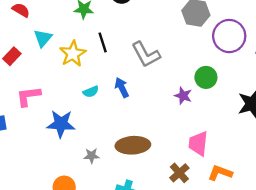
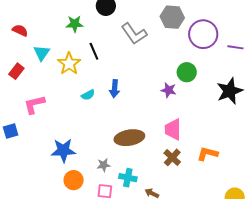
gray L-shape: (146, 54) -> (134, 34), moved
blue arrow: (122, 88) -> (115, 89), turned -144
blue star: (61, 124) -> (63, 150), moved
pink trapezoid: (198, 144) -> (173, 129), moved
gray star: (92, 156) -> (104, 165), moved

